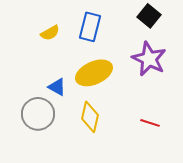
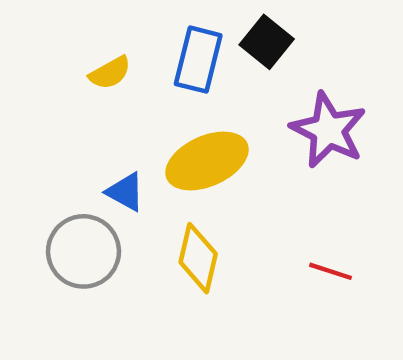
black square: (149, 16) -> (267, 42), moved

